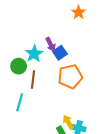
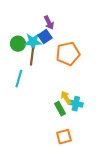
blue square: (60, 53) -> (45, 37), moved
cyan star: (34, 54) -> (33, 42), moved, turned 30

